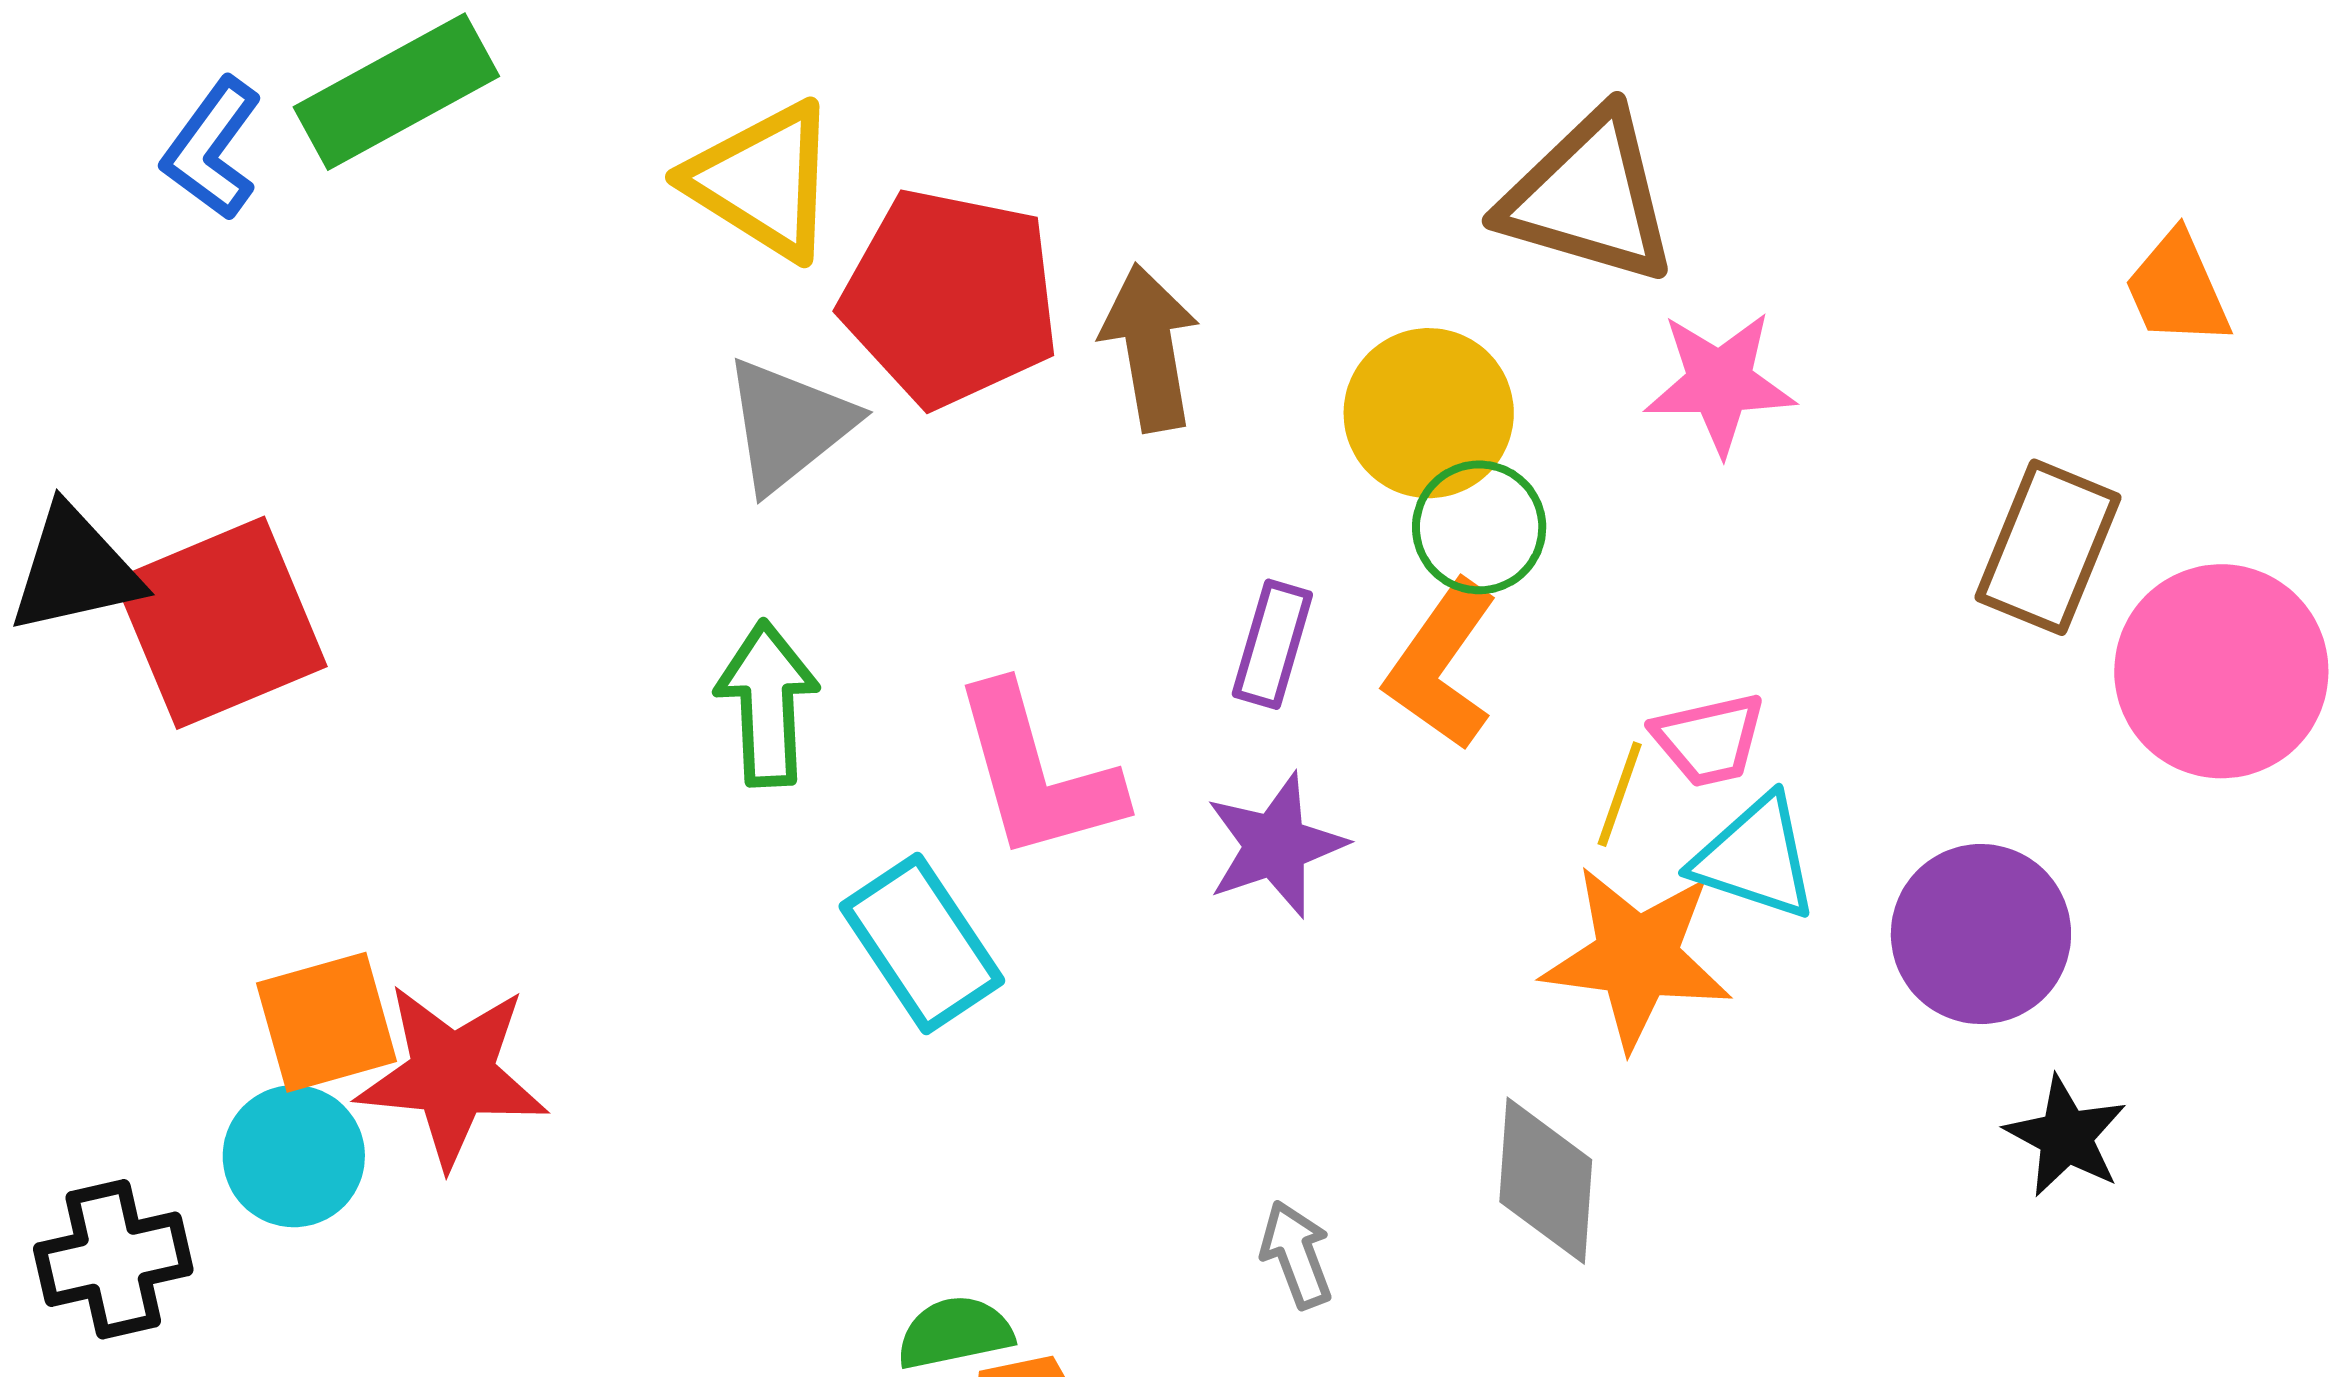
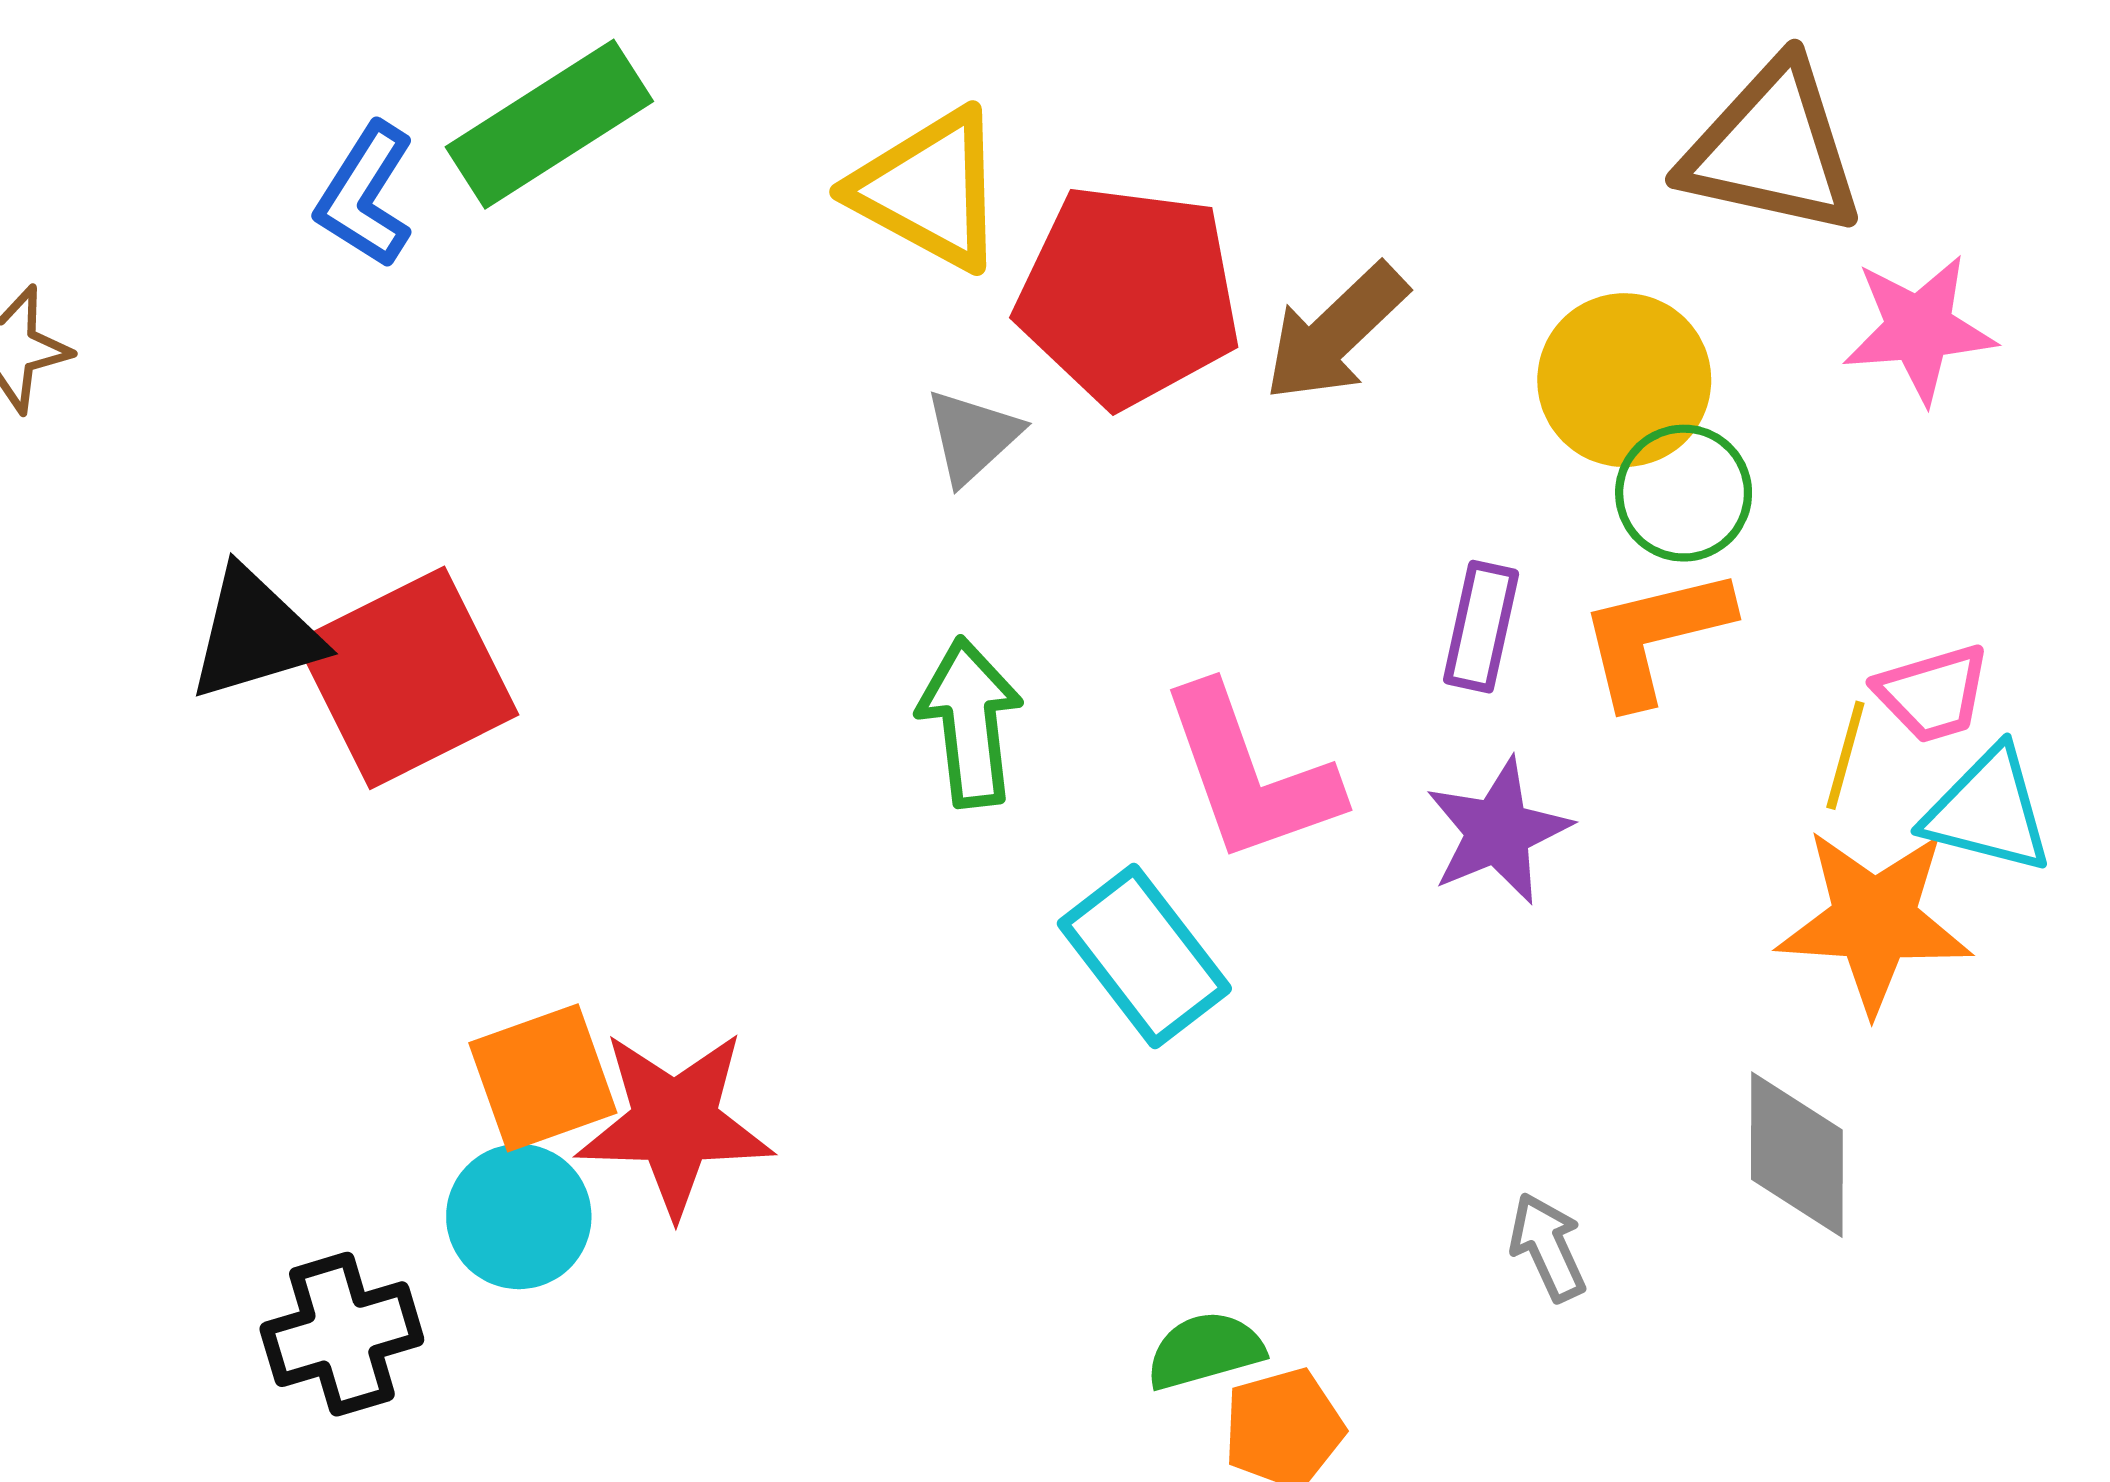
brown arrow: (1150, 348) -> (1336, 333), turned -120
gray triangle: (789, 425) -> (972, 436), size x0.7
orange L-shape: (1441, 665) -> (1655, 636), turned 45

